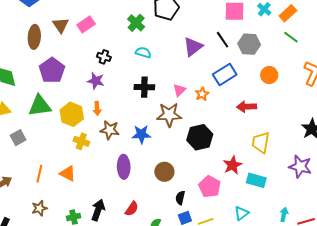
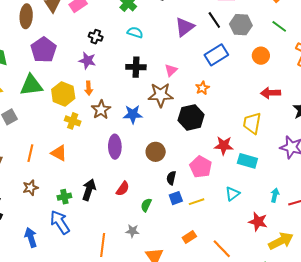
green line: (291, 37) -> (279, 26), moved
orange star: (202, 94) -> (202, 88), moved
red arrow: (247, 107) -> (271, 93), moved
brown star: (110, 130) -> (101, 110), turned 30
red star: (233, 165) -> (224, 146), turned 30

